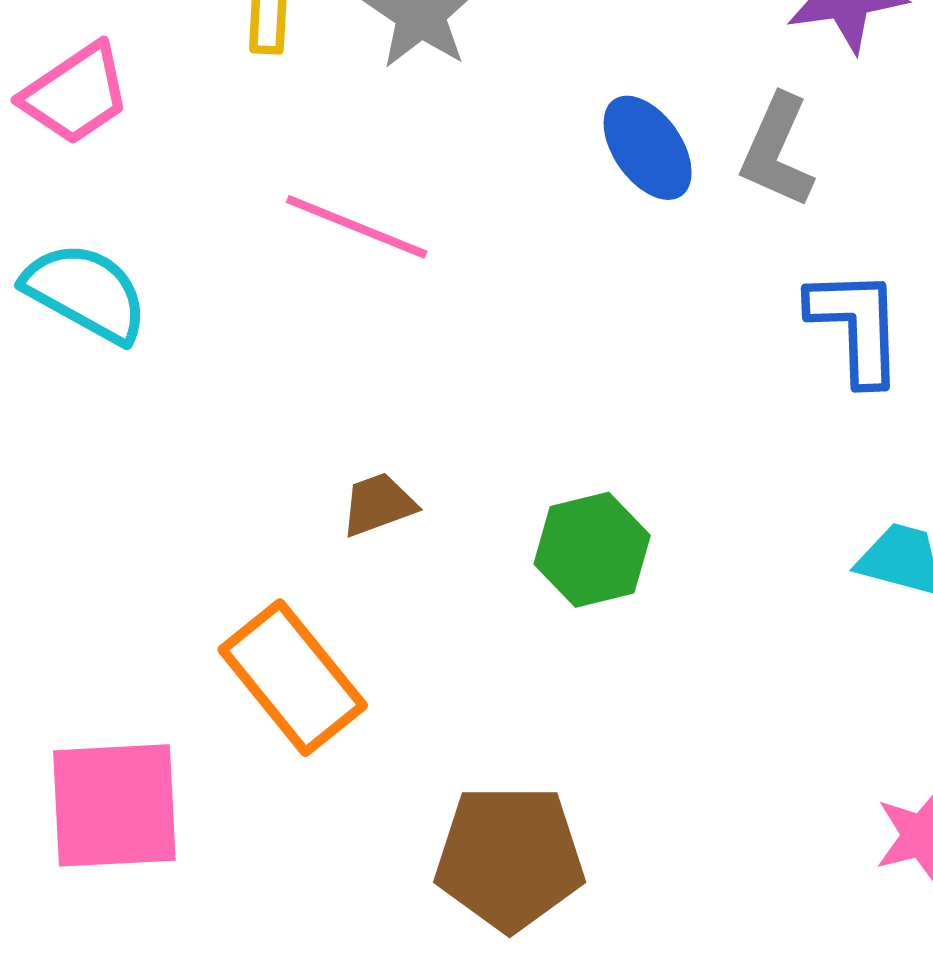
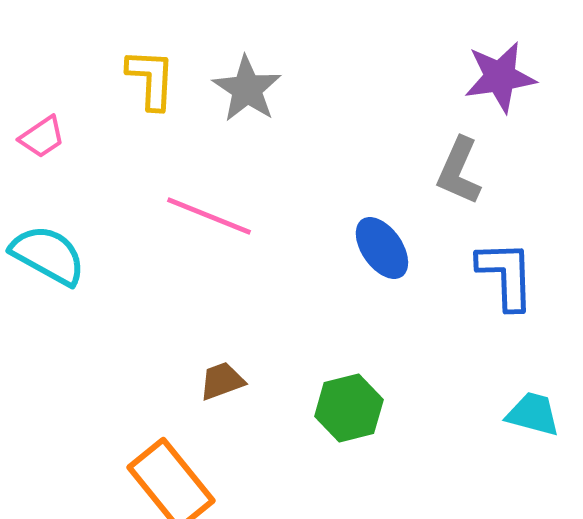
pink trapezoid: (76, 94) -> (42, 137), size x0.7
blue ellipse: (648, 148) -> (382, 248), moved

